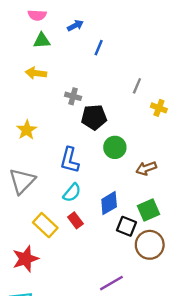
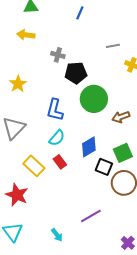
gray line: (137, 86) -> (113, 46), turned 56
green circle: (115, 147) -> (94, 99), size x1.4
red star: (26, 259) -> (17, 195), turned -30

